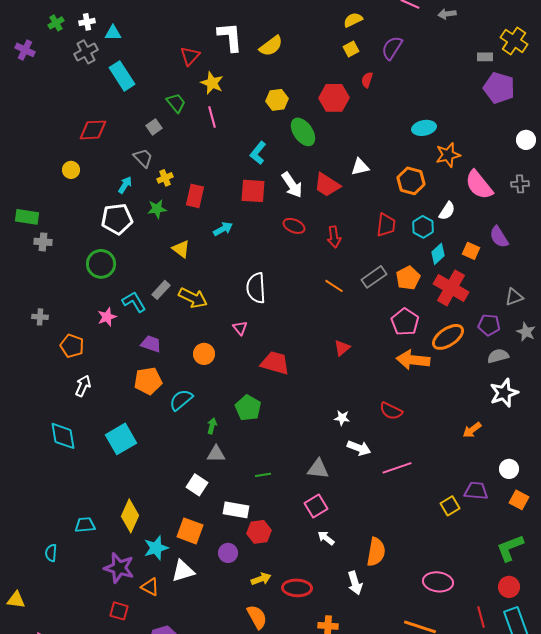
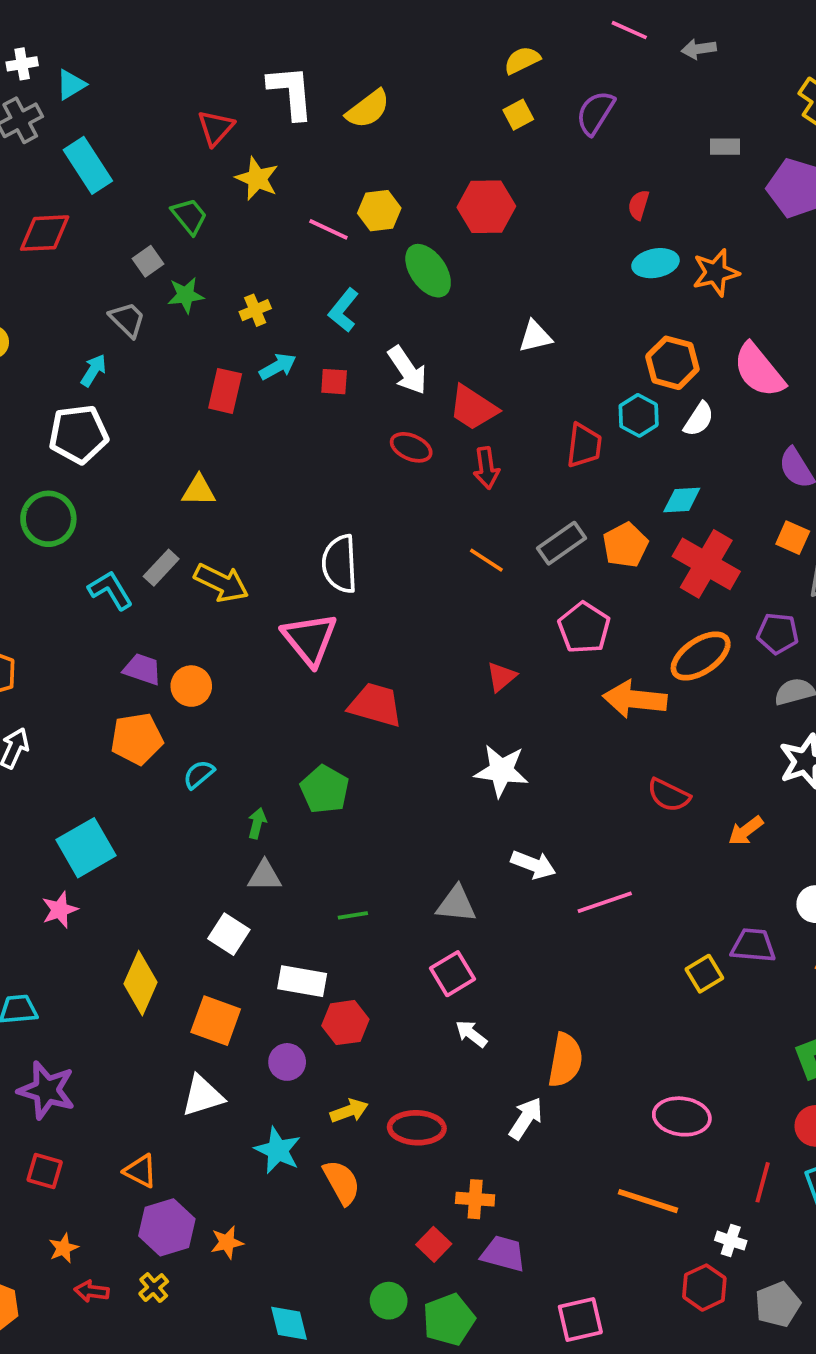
cyan triangle: (113, 33) -> (71, 85), turned -30
gray rectangle: (485, 57) -> (725, 147), moved
red semicircle: (367, 80) -> (639, 205), moved
pink line: (212, 117) -> (328, 229), moved, turned -50
red diamond: (93, 130) -> (45, 233), moved
orange star: (448, 155) -> (716, 273), moved
yellow cross: (165, 178) -> (255, 310), moved
orange hexagon: (411, 181) -> (672, 363), moved
red trapezoid: (327, 185) -> (473, 408), moved
red square: (253, 191) -> (334, 382), size x0.6
green star: (157, 209) -> (186, 295), moved
cyan hexagon: (423, 227) -> (639, 415), moved
cyan arrow: (223, 229) -> (278, 367), moved
yellow triangle: (181, 249) -> (199, 491), turned -36
orange square: (471, 251) -> (793, 538), moved
cyan diamond: (438, 254) -> (682, 500), turned 40
pink star: (107, 317) -> (60, 910), moved
pink pentagon: (405, 322) -> (584, 628), moved
pink triangle: (240, 328) -> (310, 639), size x2.0
orange circle: (204, 354) -> (191, 686), moved
cyan semicircle: (181, 400) -> (199, 774), size x0.7
red semicircle: (391, 411) -> (669, 795), moved
white star: (342, 418) -> (501, 771), moved, size x1.8
yellow diamond: (130, 516) -> (140, 983), moved
cyan star: (156, 548) -> (278, 1150), moved, turned -30
purple star: (119, 568) -> (47, 1090), moved
white arrow: (355, 583) -> (526, 1118), turned -130
orange triangle: (150, 587) -> (140, 1171), moved
red square: (119, 611) -> (45, 1171), moved
red line: (481, 617) -> (763, 1182), turned 30

